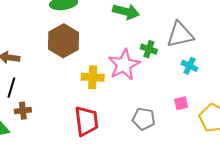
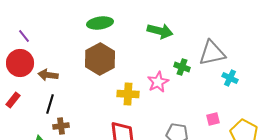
pink star: (124, 65) -> (158, 82), size x0.7
cyan cross: (189, 66) -> (230, 78), moved

